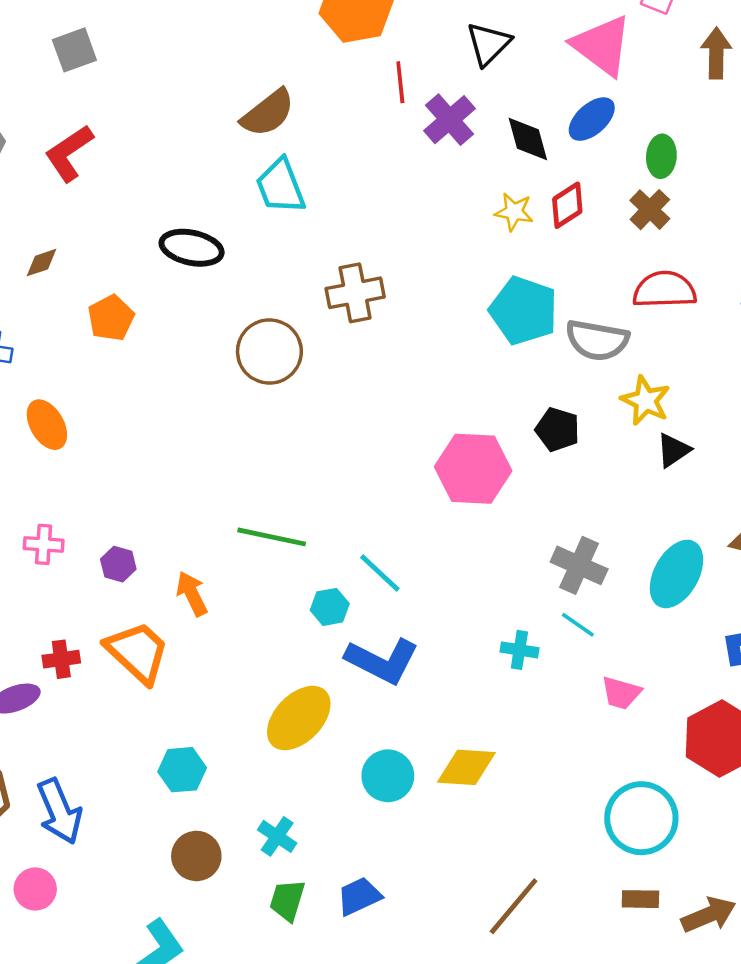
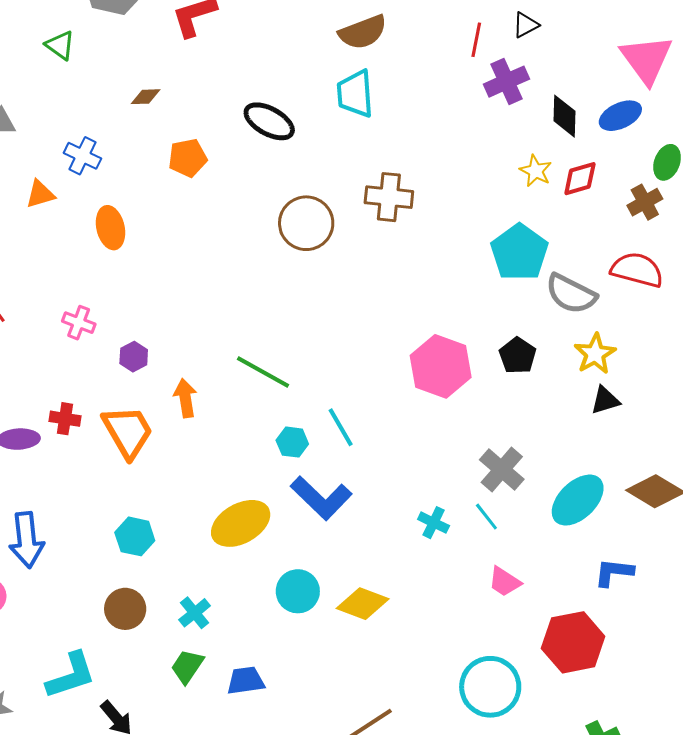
black triangle: (488, 44) -> (526, 25), moved, size x0.7

